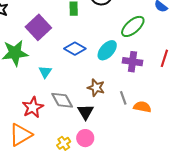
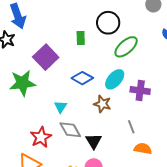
green ellipse: (133, 26) -> (126, 47), moved
cyan triangle: (45, 72) -> (60, 107), moved
brown star: (96, 88) -> (102, 104), moved
orange semicircle: (142, 107) -> (143, 149), moved

